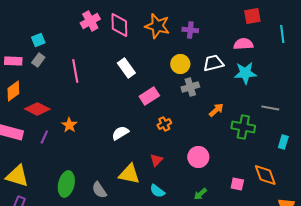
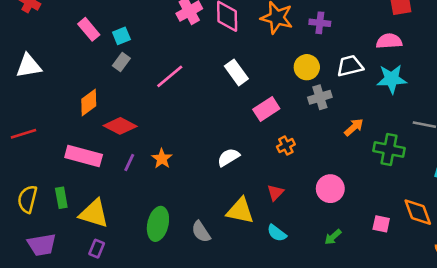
pink rectangle: (13, 61) -> (89, 29), moved, turned 48
pink line: (75, 71) -> (170, 76), turned 60
orange star: (69, 125) -> (162, 159), moved

